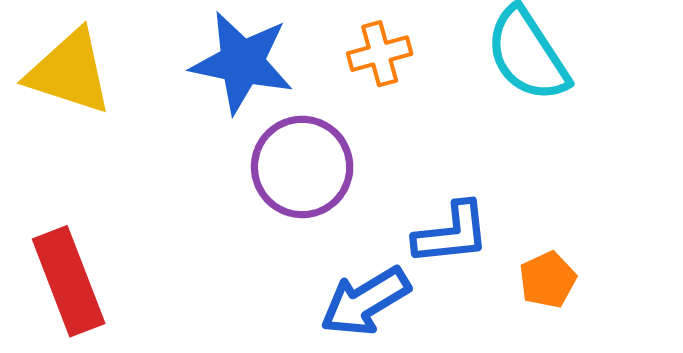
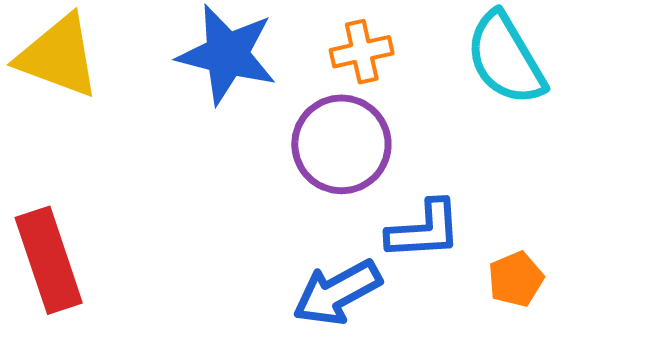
purple circle: (302, 167) -> (341, 144), moved

